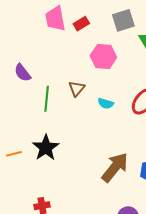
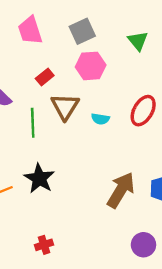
gray square: (123, 20) -> (82, 31), moved
red rectangle: (81, 24) -> (45, 77), moved
brown triangle: (77, 89) -> (65, 107), size x1.5

